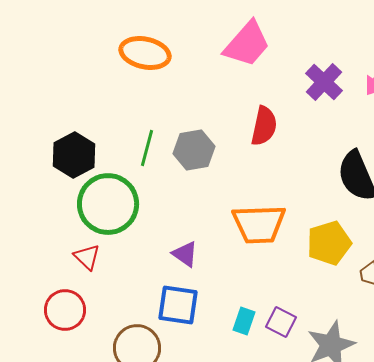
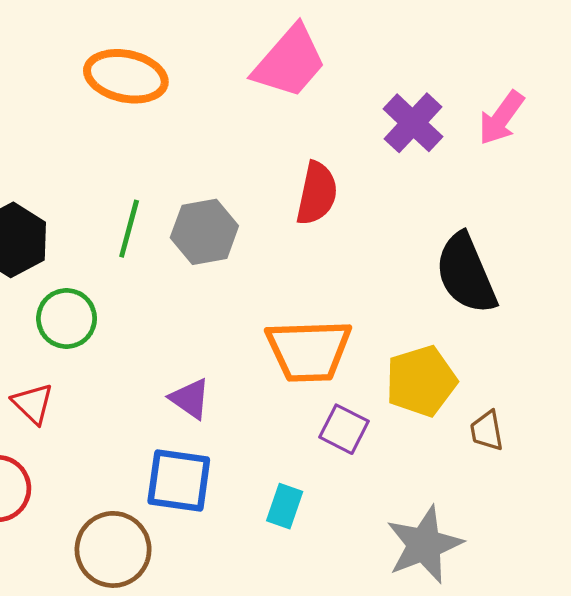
green circle: (108, 204) -> (67, 318), size x0.6
purple square: (281, 322) -> (344, 429), moved

